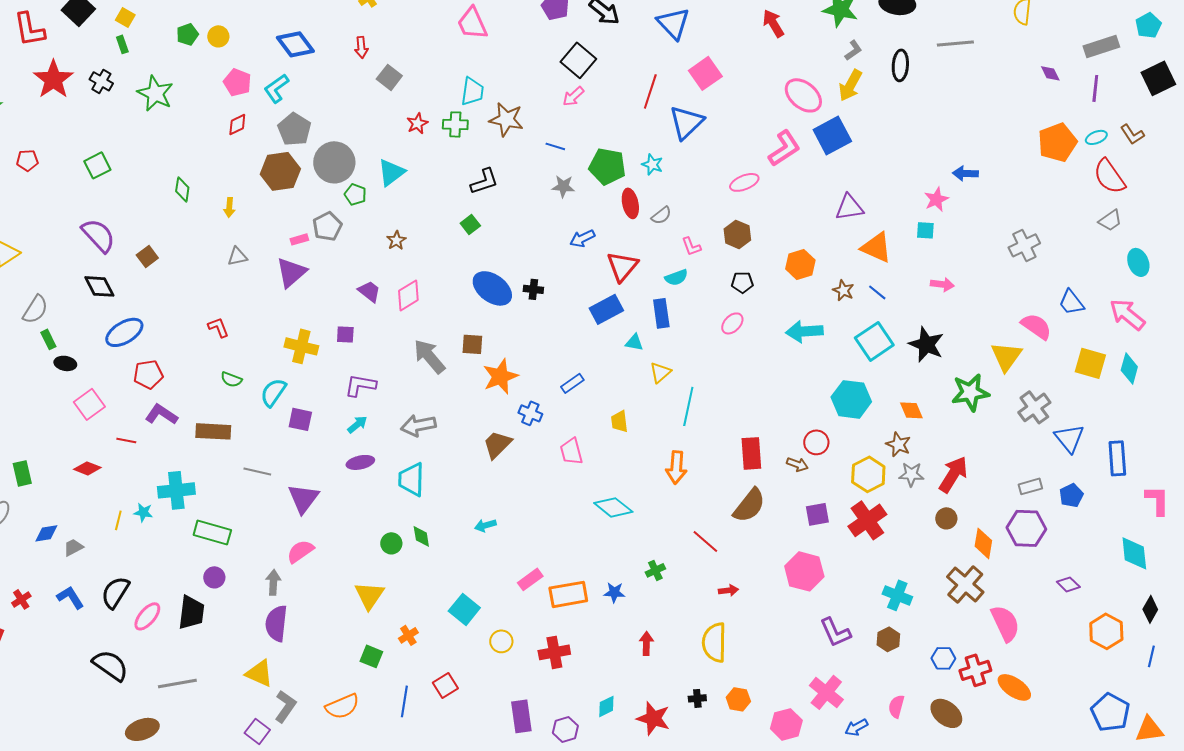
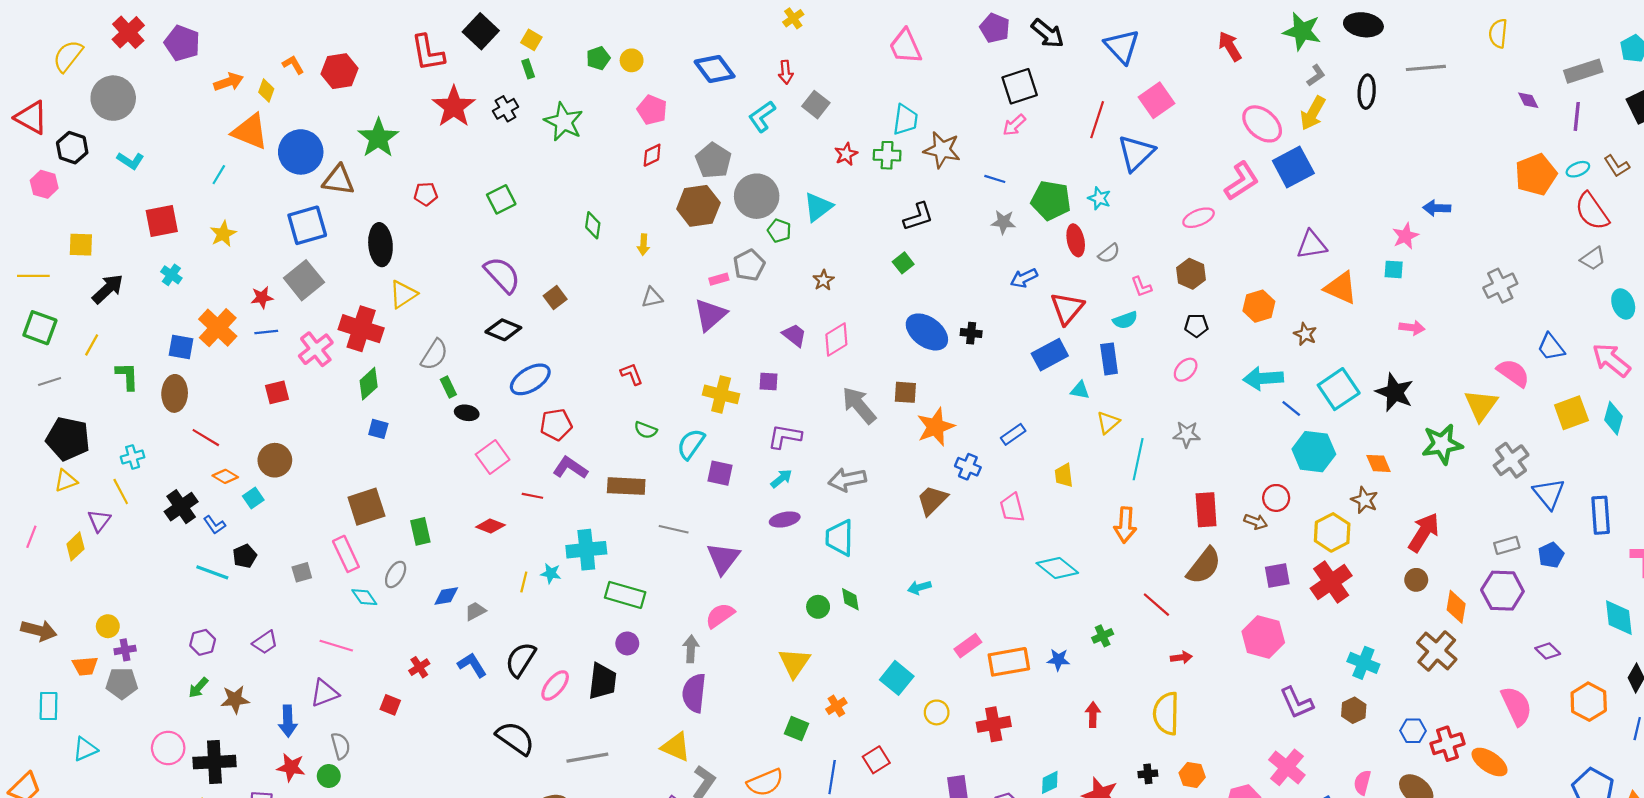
black square: (578, 60) -> (1020, 86), turned 32
black cross: (101, 81) -> (505, 109), turned 30
cyan L-shape: (276, 88) -> (762, 116), moved
black diamond: (99, 286) -> (503, 330), turned -40
blue line: (877, 292) -> (1291, 408), moved
yellow square: (1090, 363) -> (1571, 413), turned -36
gray star: (911, 474) -> (1187, 434), moved
pink semicircle: (1005, 623) -> (1516, 706), moved

